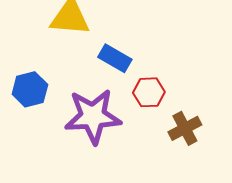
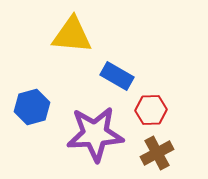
brown cross: (185, 128) -> (157, 153), moved

